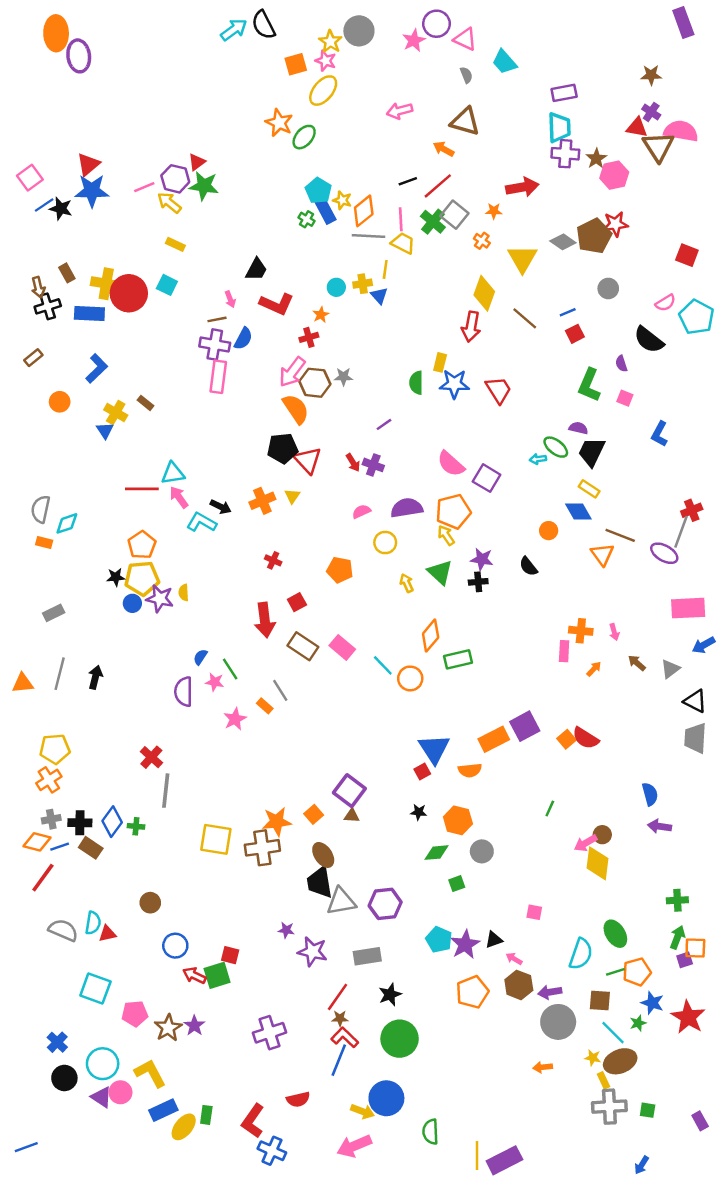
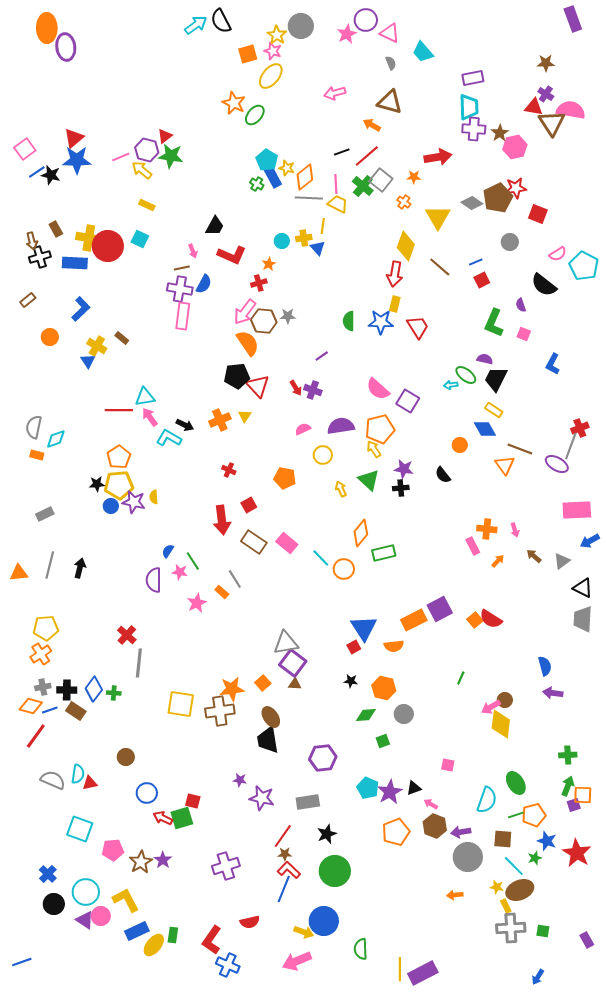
red square: (687, 255) -> (538, 214), moved
yellow rectangle: (440, 362) -> (395, 304), moved
pink rectangle: (564, 651) -> (473, 546), turned -30
gray triangle: (341, 901) -> (286, 643), moved

